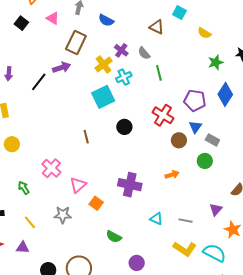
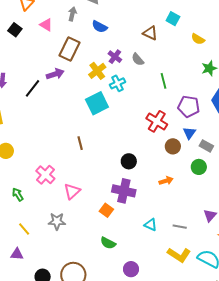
green line: (159, 73) -> (164, 81), moved
black circle: (124, 127) -> (129, 161), moved
orange square: (96, 203) -> (106, 210), moved

